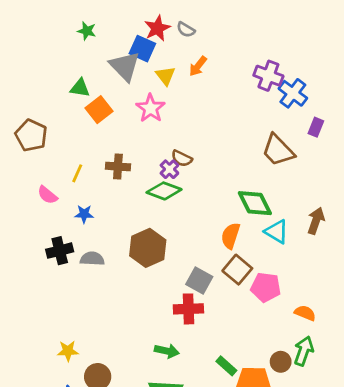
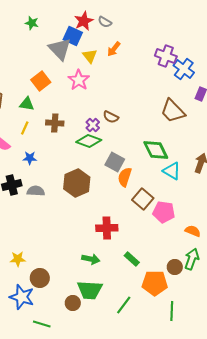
green triangle: (80, 88) -> (27, 104), moved
brown semicircle: (182, 158) -> (111, 117), moved
orange semicircle: (230, 236) -> (125, 177), moved
gray square: (199, 280) -> (115, 162), moved
green rectangle: (226, 366) -> (132, 259), moved

